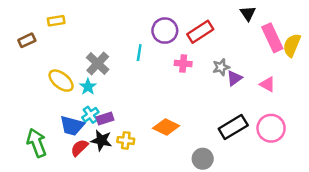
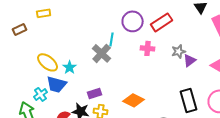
gray cross: (98, 63) -> (102, 53), moved
cyan cross: (90, 115) -> (41, 94), moved
purple rectangle: (105, 118) -> (95, 93), moved
blue trapezoid: (72, 126) -> (57, 84), moved
black rectangle: (233, 127) -> (189, 100), turned -75

